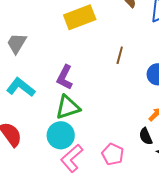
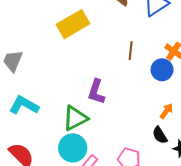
brown line: (120, 55) -> (131, 51), moved
purple L-shape: (65, 77) -> (96, 92), moved

